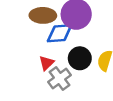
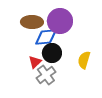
black circle: (80, 58) -> (52, 53), moved

